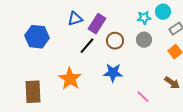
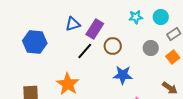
cyan star: (144, 18) -> (136, 17), moved
gray circle: (144, 40) -> (151, 48), moved
blue star: (113, 73) -> (123, 75), moved

